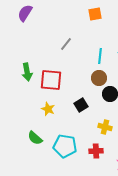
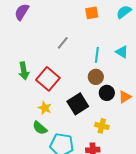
red square: (51, 80) -> (48, 79), turned 35
black square: (81, 105) -> (78, 104), size x1.5
green semicircle: (35, 138) -> (40, 128), moved

